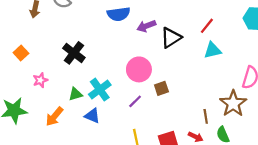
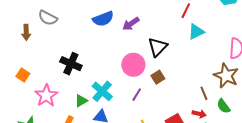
black triangle: (171, 38) -> (158, 47), moved
pink star: (40, 80) -> (46, 95), size x1.6

